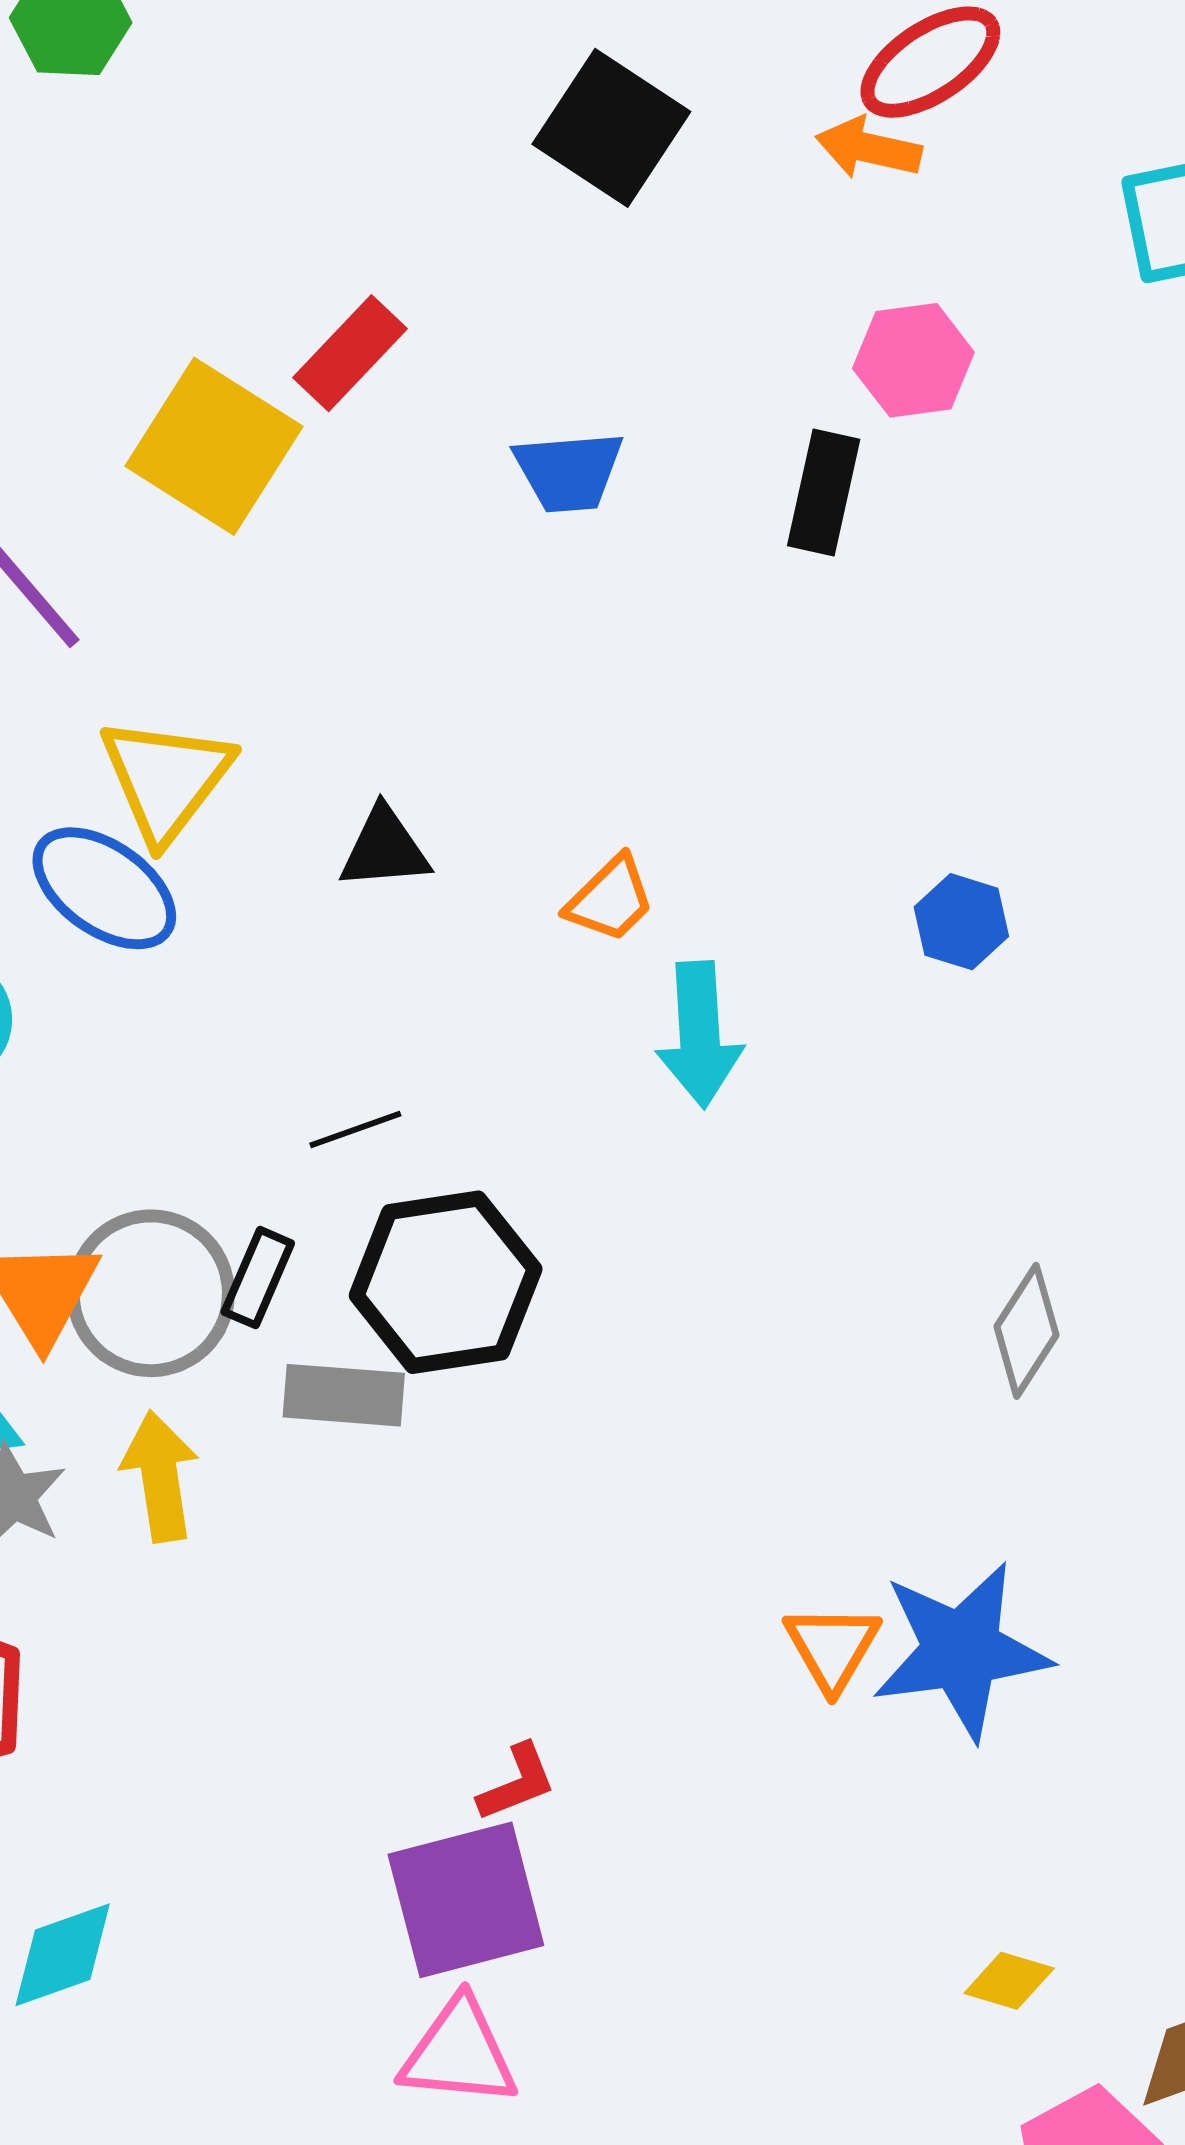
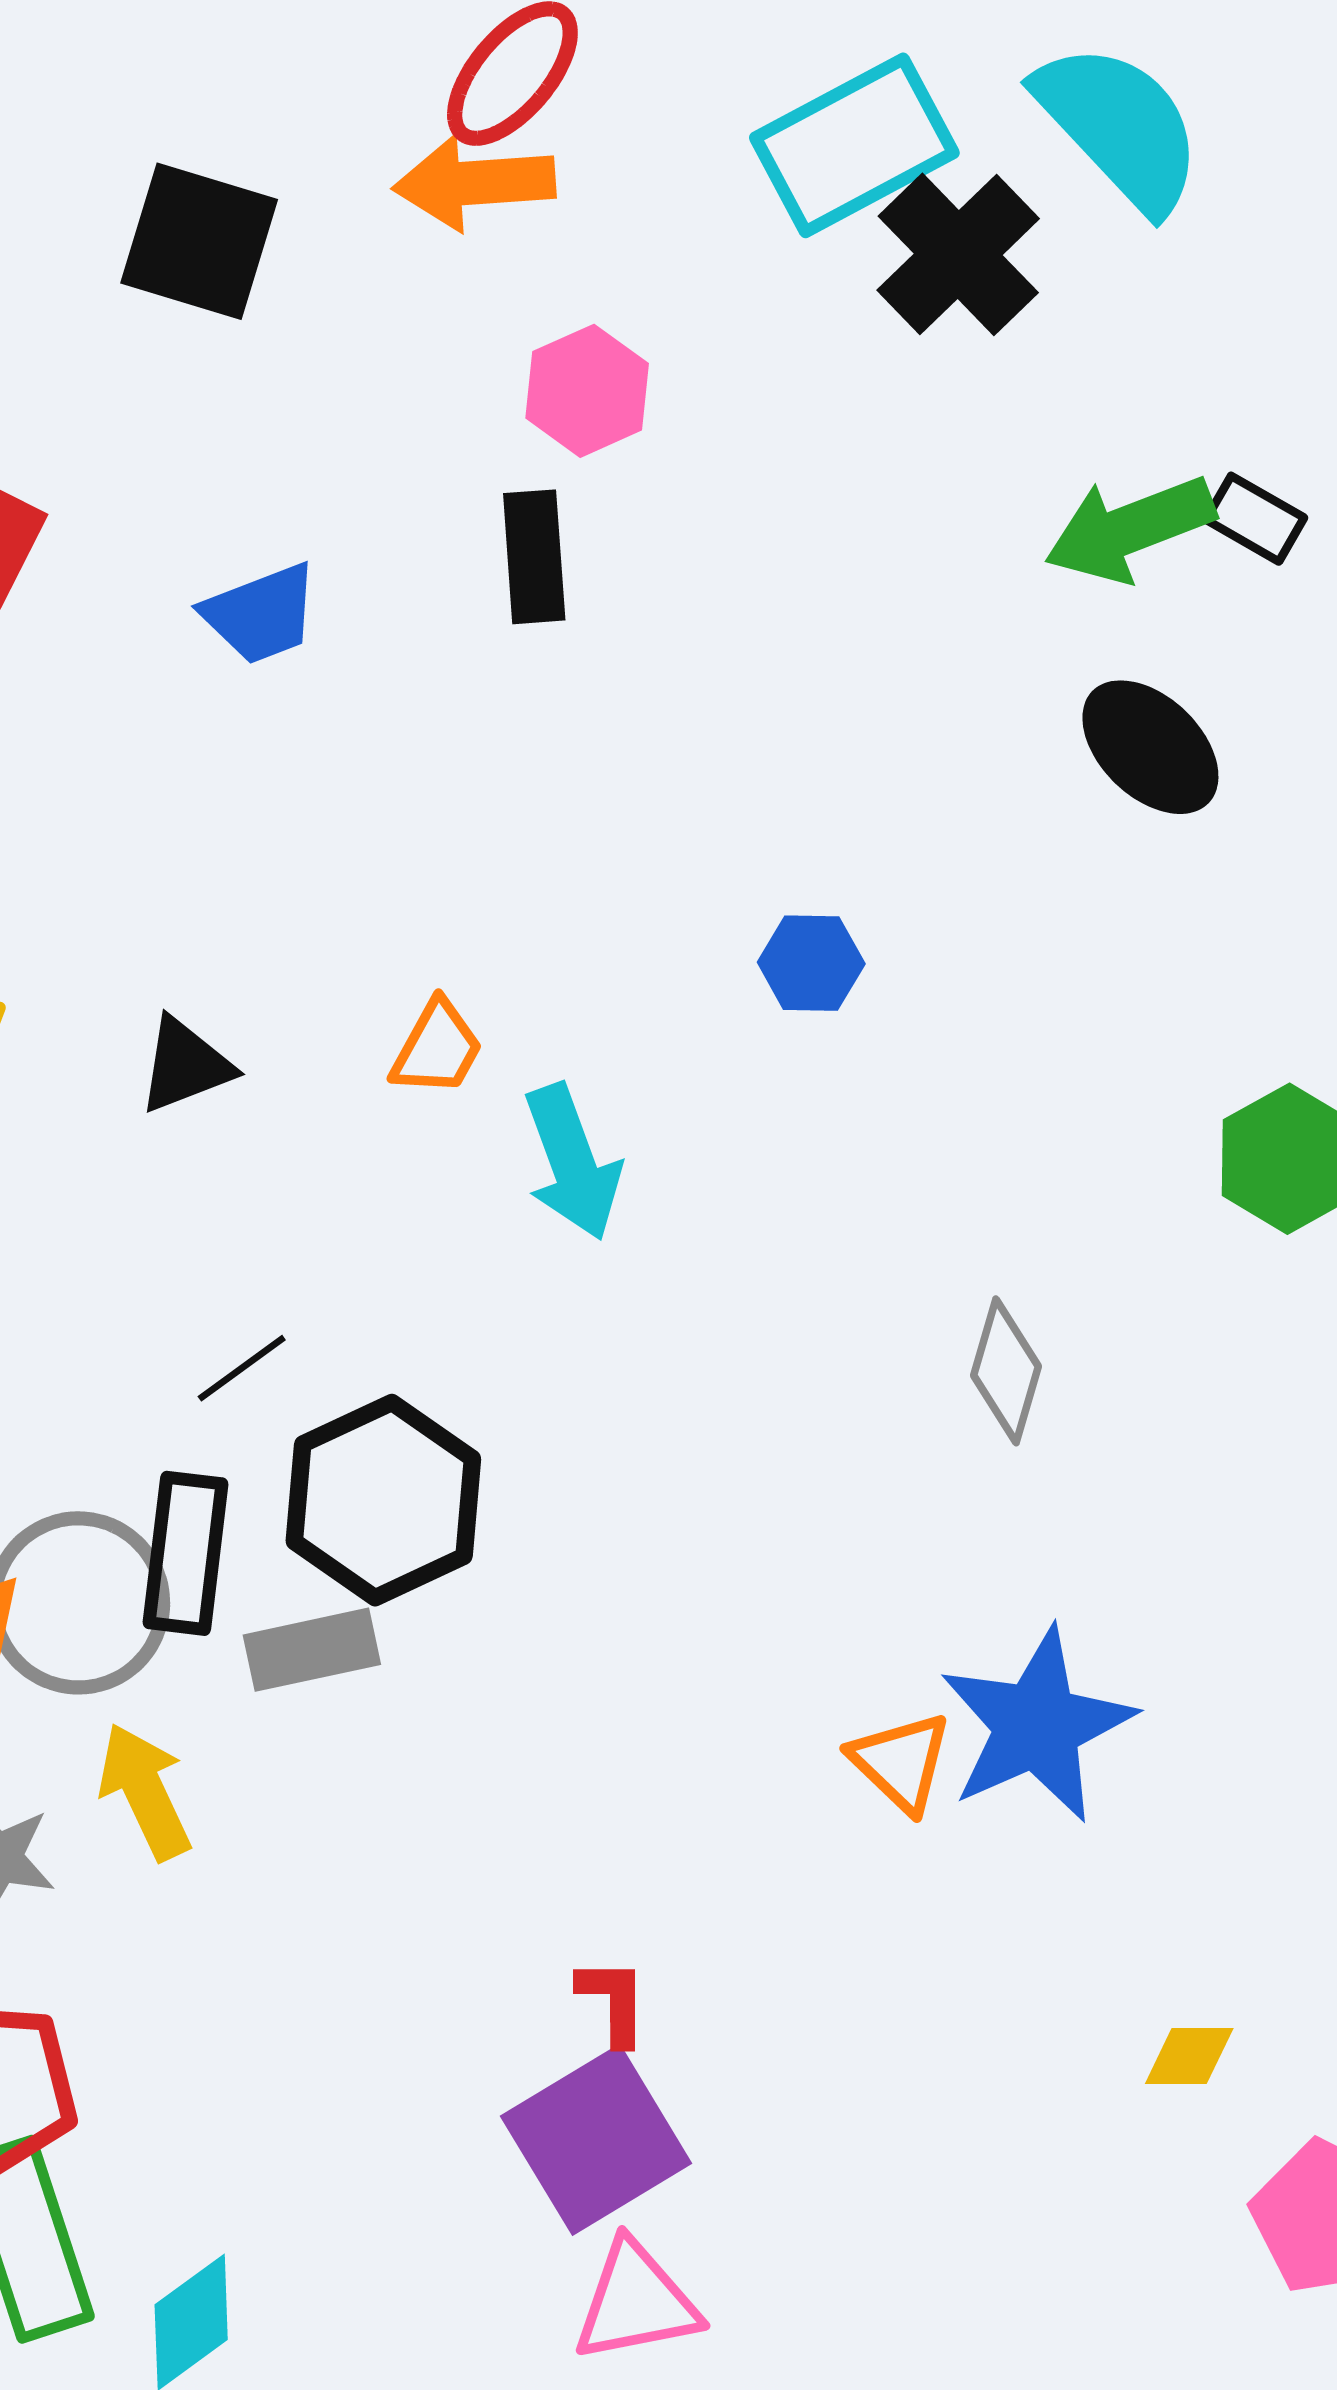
orange arrow: (868, 148) -> (474, 183), size x1.4
black rectangle: (258, 1278) -> (186, 1553), size x1.5
red L-shape: (517, 1783) -> (613, 2001), turned -52

